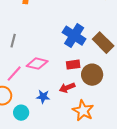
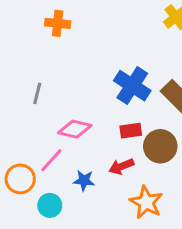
pink line: (14, 74) -> (51, 160), moved

